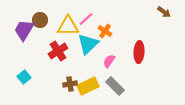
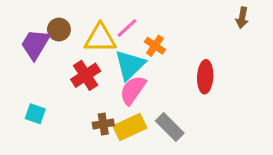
brown arrow: (164, 12) -> (242, 18), turned 64
pink semicircle: (109, 61) -> (133, 90), moved, size x1.5
cyan square: (24, 77) -> (35, 114), turned -32

